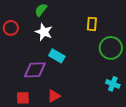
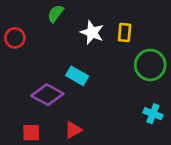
white star: (44, 32) -> (92, 32), moved
purple diamond: (35, 70) -> (47, 95), turned 30

